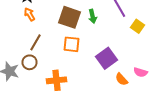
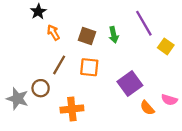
orange arrow: (30, 14) -> (53, 32), moved
brown square: (70, 17) -> (87, 36), size x0.7
brown line: (36, 42) -> (59, 65), moved

